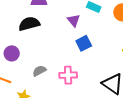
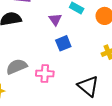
gray semicircle: (39, 71) -> (17, 67), size x1.5

